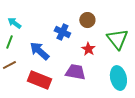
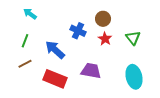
cyan arrow: (14, 23) -> (30, 14), moved
green triangle: (117, 39) -> (133, 38), size x0.7
red star: (88, 49) -> (105, 39), moved

